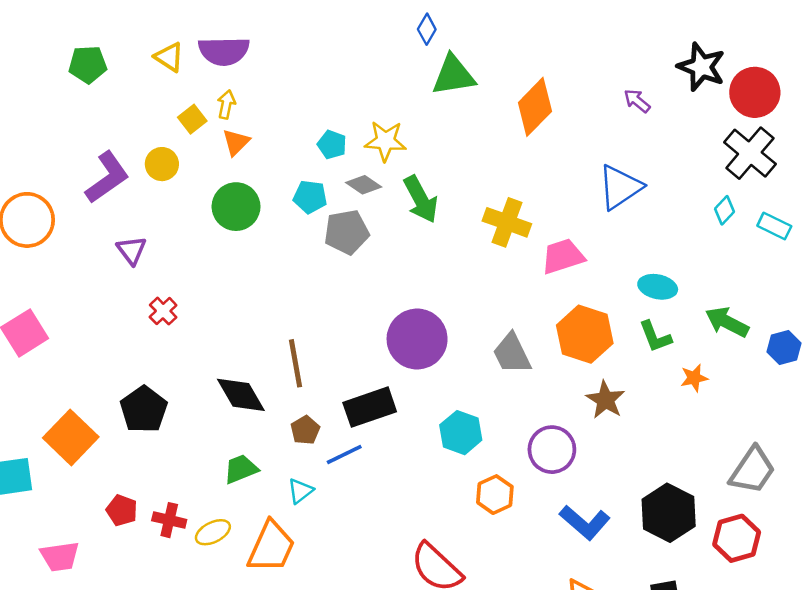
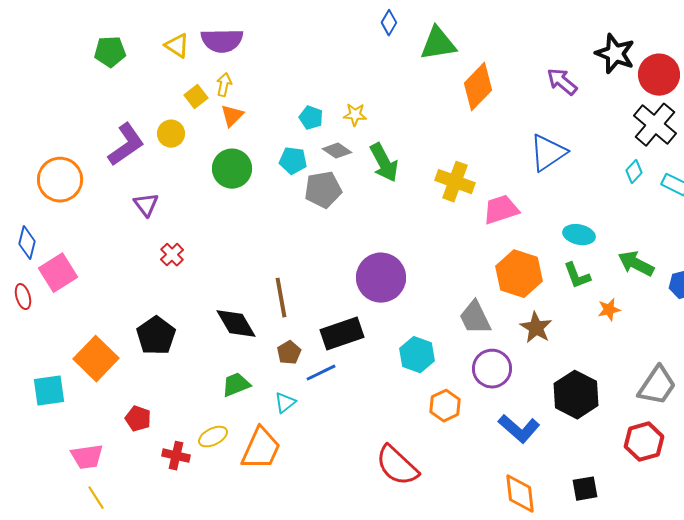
green triangle: (454, 75) -> (438, 44), moved
purple arrow: (637, 101) -> (562, 82), size x1.4
yellow star: (385, 141) -> (355, 115), size x0.7
gray trapezoid: (512, 354) -> (475, 318), moved
black hexagon: (669, 513) -> (576, 395), moved
red cross: (169, 520) -> (176, 456), moved

